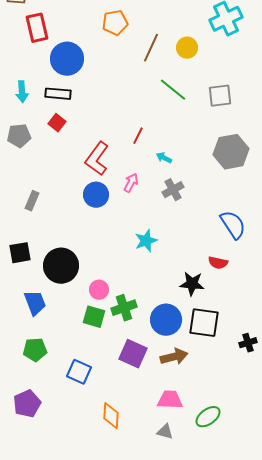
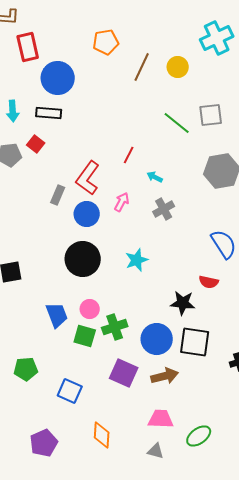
green line: (173, 90) -> (177, 123), moved
red square: (57, 123) -> (36, 144), moved
gray rectangle: (32, 201) -> (58, 195), moved
black circle: (61, 266) -> (83, 259), moved
blue trapezoid: (35, 303) -> (57, 315), moved
purple pentagon: (27, 404) -> (44, 443), moved

